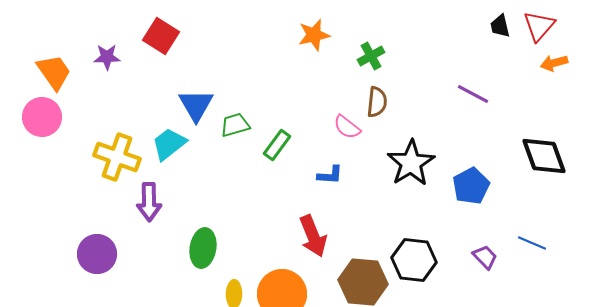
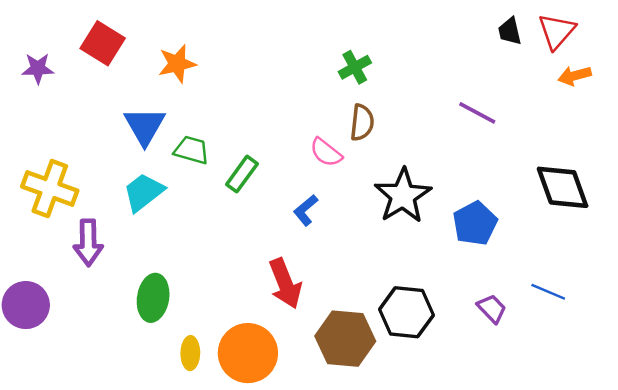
orange star: (314, 35) -> (177, 64), moved
green trapezoid: (235, 125) -> (191, 150), turned 32
cyan trapezoid: (169, 144) -> (143, 192), moved
blue L-shape: (330, 175) -> (306, 210), turned 136

